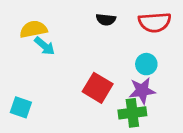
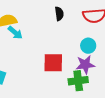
black semicircle: (106, 20) -> (59, 14), turned -104
red square: (98, 88) -> (53, 63), turned -30

